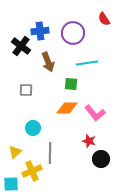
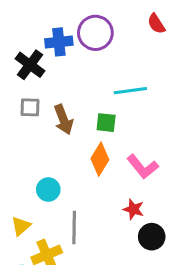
purple circle: (73, 33) -> (95, 33), moved
brown arrow: (48, 62) -> (63, 120), moved
gray square: (26, 90) -> (30, 107), moved
orange diamond: (67, 108) -> (100, 159), turned -60

